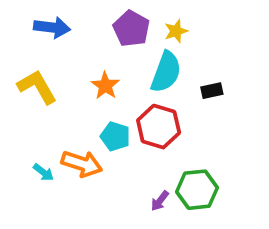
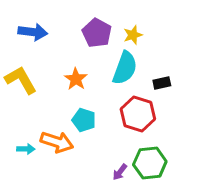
red hexagon: (159, 127) -> (138, 114), moved
cyan arrow: (43, 172) -> (26, 149), turned -36

